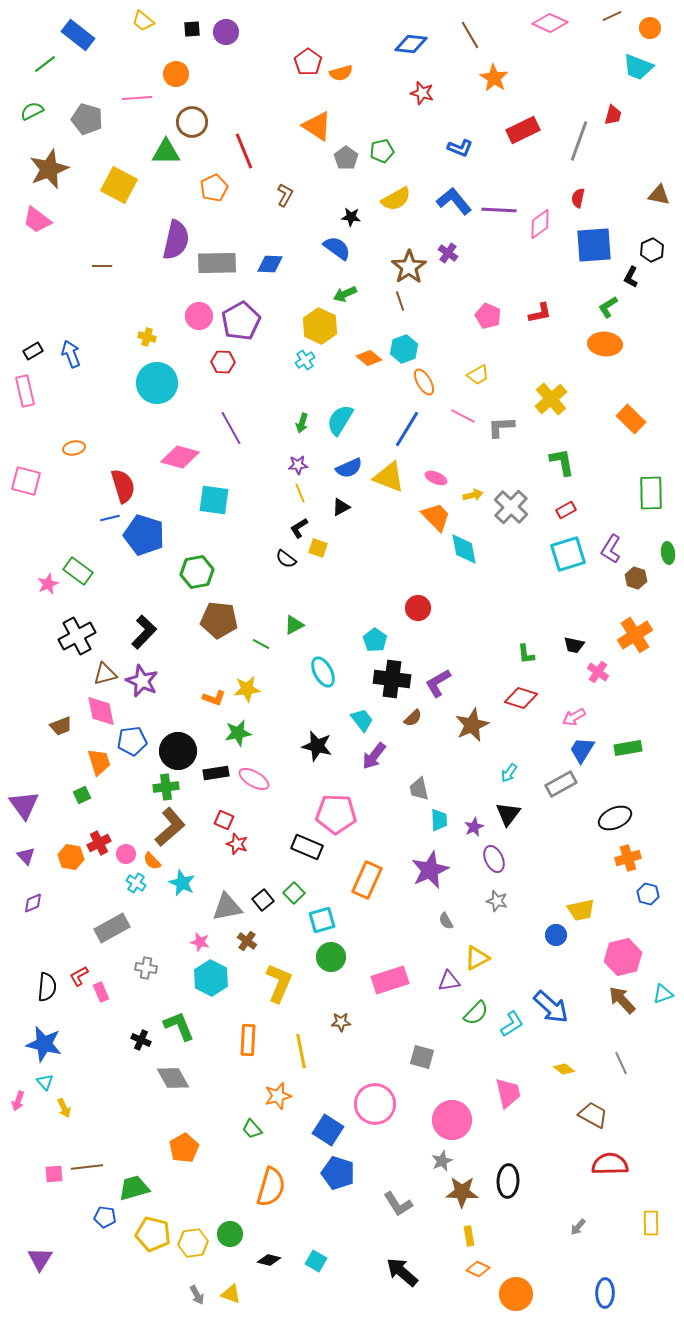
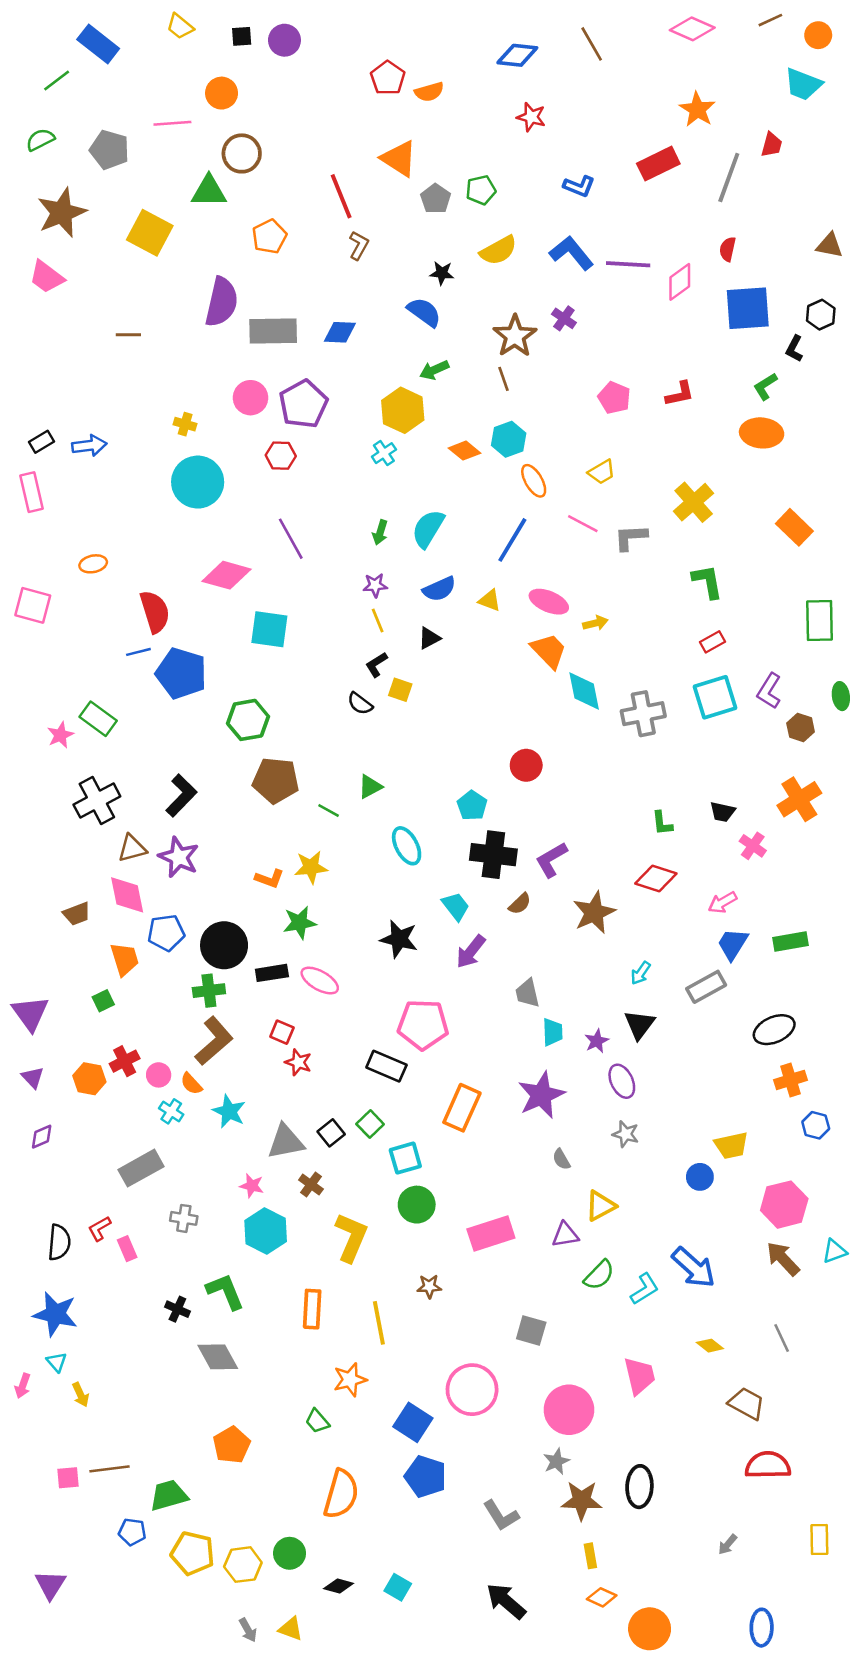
orange star: (494, 78) -> (697, 109), moved
red line: (244, 151) -> (341, 196), moved
blue arrow: (71, 354) -> (89, 446), turned 104
yellow triangle: (389, 477) -> (490, 600), size x0.6
pink ellipse: (436, 478) -> (549, 602), size x1.4
gray cross: (511, 507) -> (643, 714), moved, turned 36

